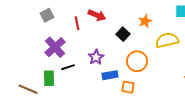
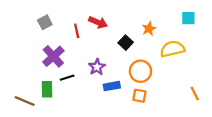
orange square: (128, 87) -> (139, 96), moved

